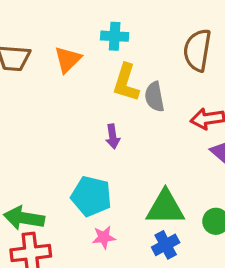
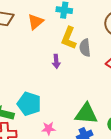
purple arrow: (113, 136) -> (56, 61), moved
cyan pentagon: (91, 196) -> (29, 104), moved

